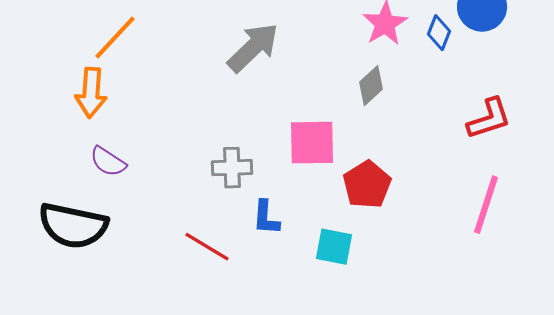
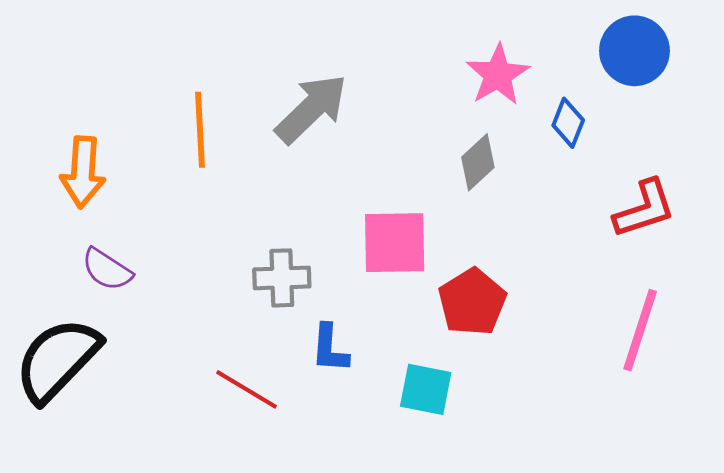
blue diamond: (439, 33) -> (568, 123), moved
orange line: (115, 38) -> (200, 130), moved, turned -46
black semicircle: (73, 226) -> (57, 360), turned 122

